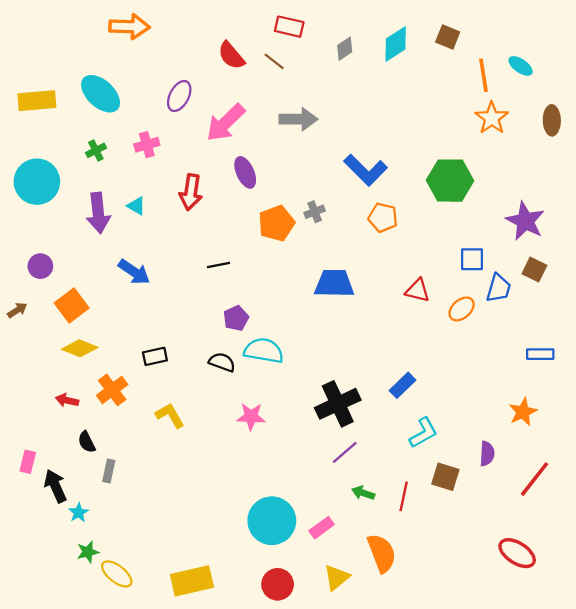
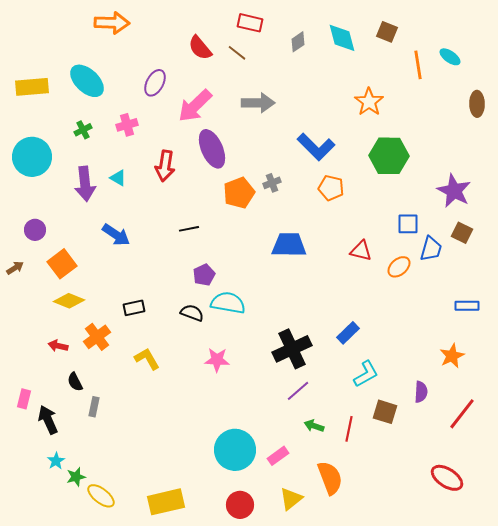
cyan diamond: (396, 44) -> (342, 38), turned -72
orange star: (492, 118) -> (369, 102), moved
purple ellipse: (245, 172) -> (212, 149), size x1.4
cyan star: (79, 513) -> (56, 461), moved

